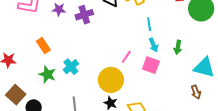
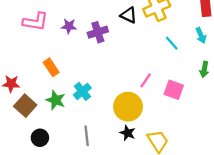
cyan line: (149, 24) -> (172, 43), turned -32
cyan arrow: (154, 45) -> (201, 35), moved
brown square: (16, 95) -> (25, 106), moved

